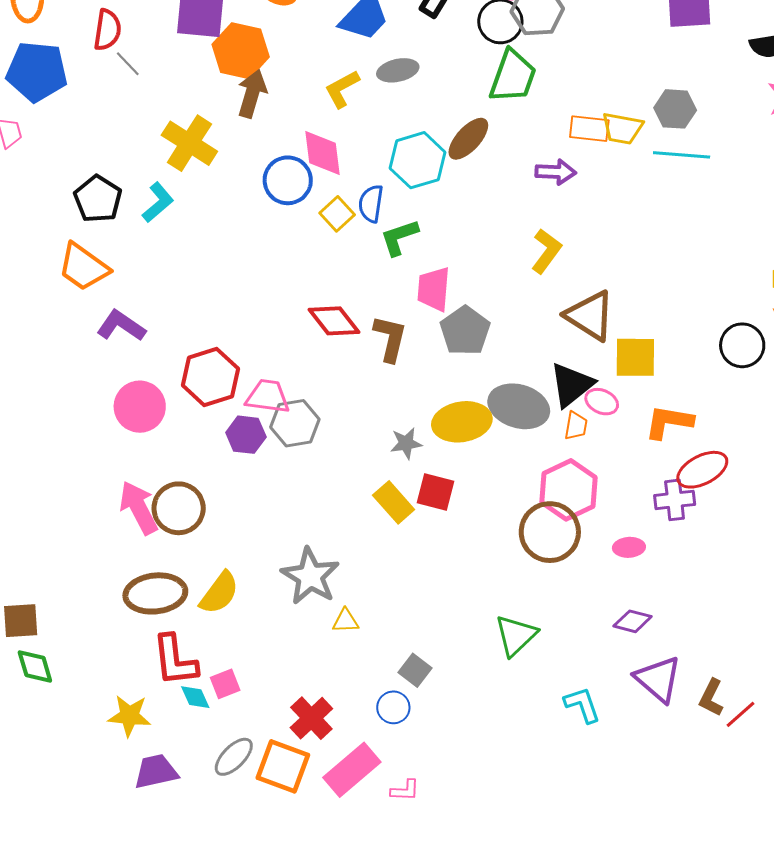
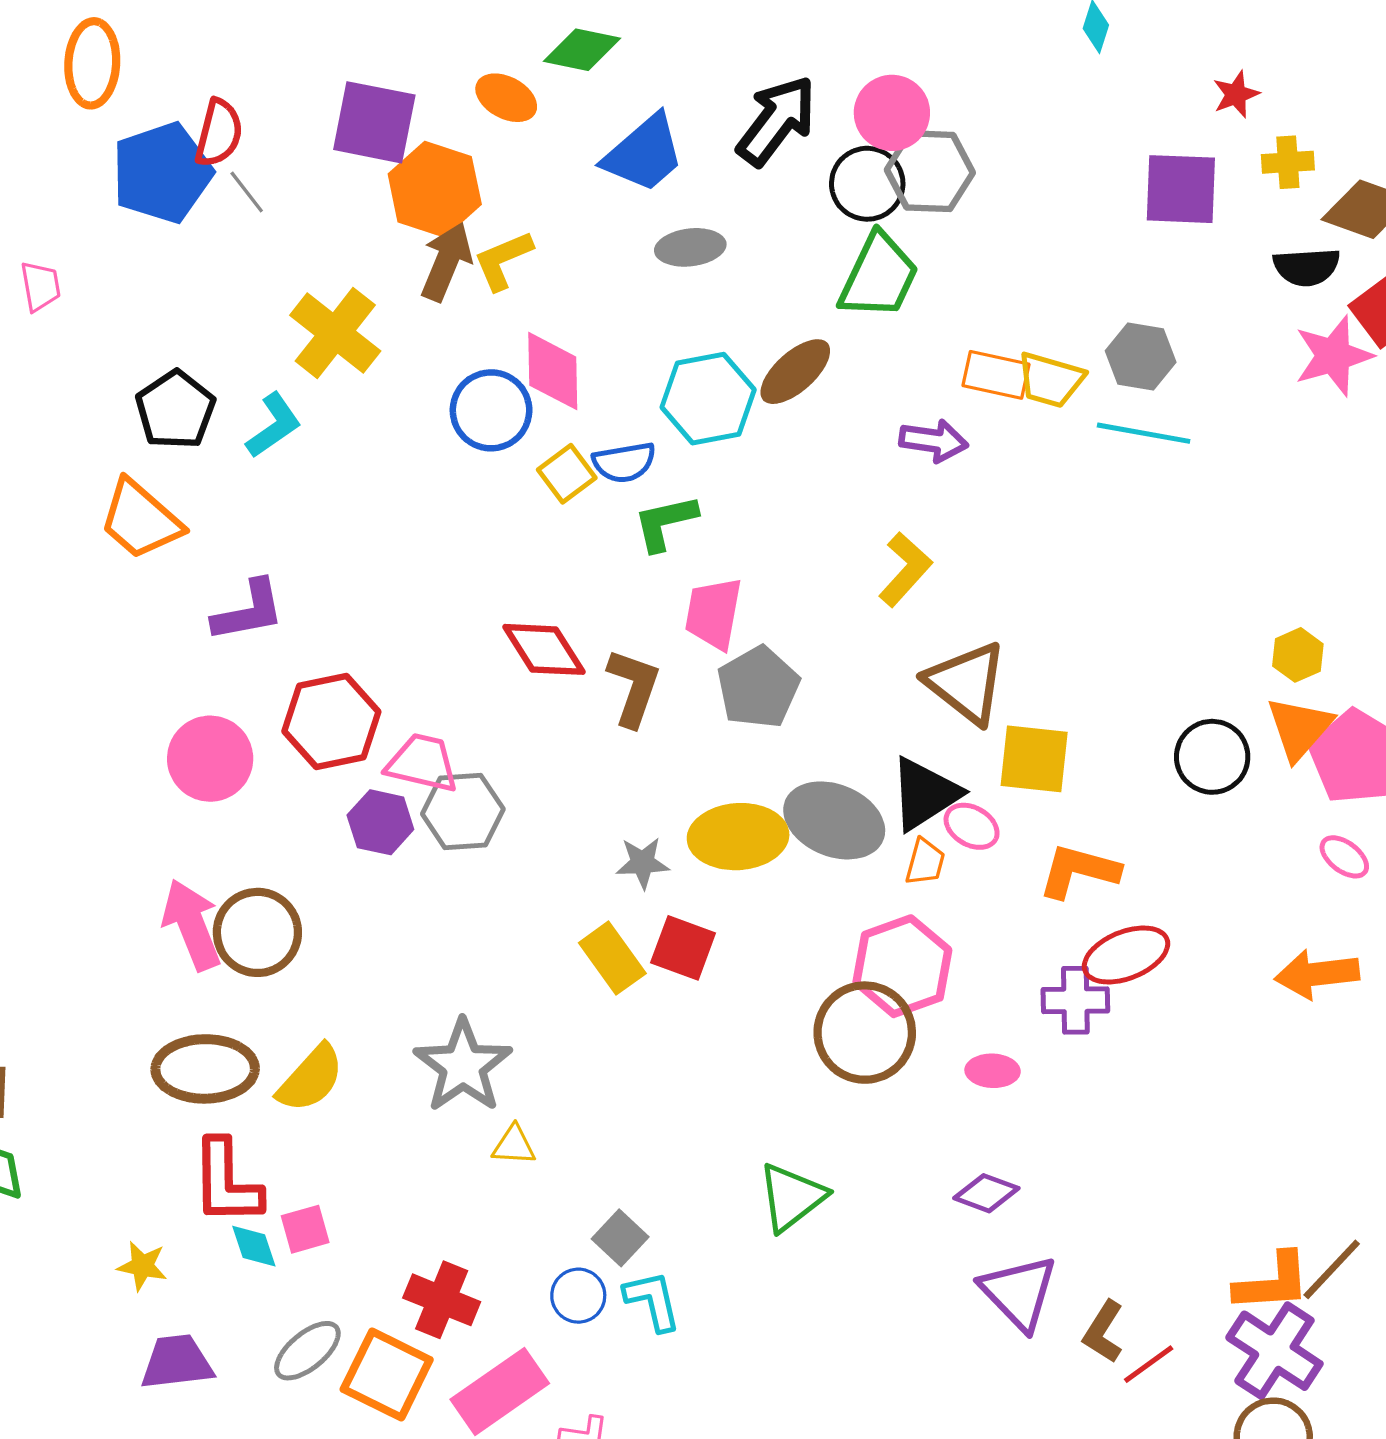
blue pentagon: (37, 72) -> (162, 173), moved, turned -30
yellow L-shape: (342, 89) -> (503, 260), moved
blue semicircle: (371, 204) -> (624, 462), turned -114
purple L-shape: (121, 326) -> (248, 611), moved, turned 129
cyan L-shape: (582, 705) -> (653, 1301), moved
yellow star: (129, 716) -> (142, 1266), size x0.7
red cross: (311, 718) -> (442, 1300), turned -30

